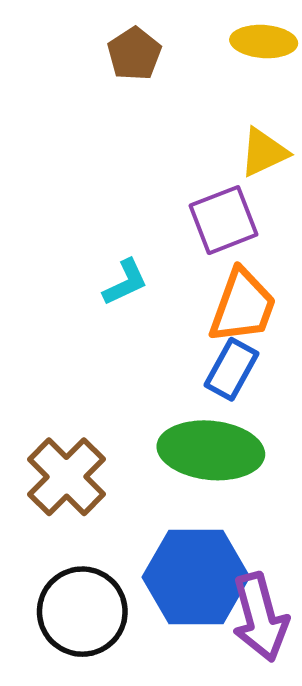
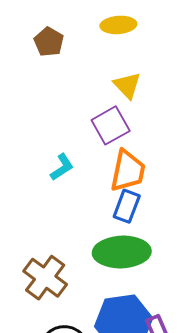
yellow triangle: (264, 152) -> (127, 85), turned -40

